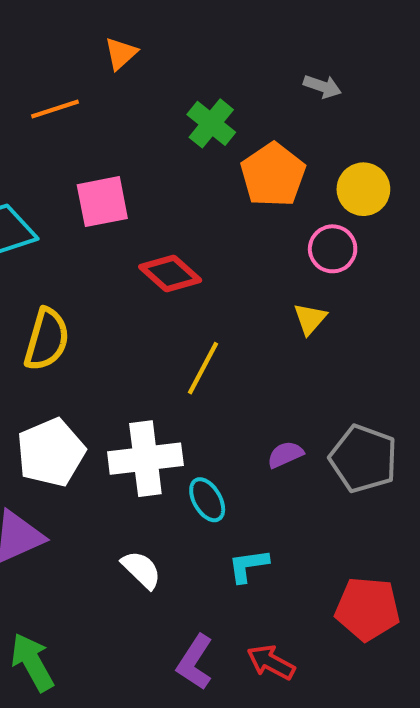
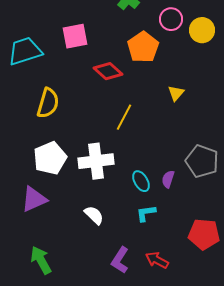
orange pentagon: (273, 175) -> (143, 47), moved
pink circle: (333, 249) -> (171, 19), moved
purple semicircle: (285, 455) -> (168, 179), moved, turned -48
cyan ellipse: (207, 500) -> (141, 181), moved

